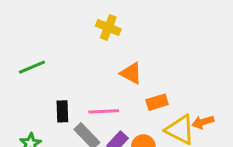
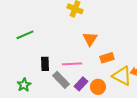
orange triangle: (131, 73) -> (90, 39), turned 35

